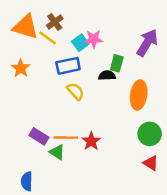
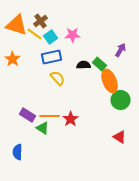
cyan square: (80, 43) -> (51, 37), moved
purple arrow: (147, 43) -> (121, 50), moved, size x0.6
green rectangle: (117, 63) -> (100, 64), moved, turned -64
orange ellipse: (139, 95) -> (110, 81), turned -30
green circle: (150, 134) -> (121, 100), moved

